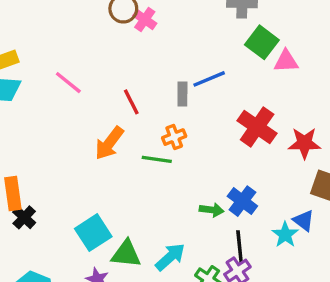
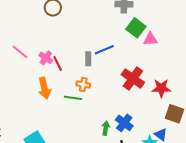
pink cross: (145, 19) -> (46, 58), moved
orange cross: (174, 137) -> (83, 85), turned 32
orange arrow: (109, 143) -> (44, 88), turned -50
green arrow: (212, 210) -> (106, 128), turned -88

